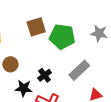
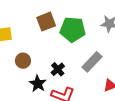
black star: (24, 88) -> (38, 84), turned 30

